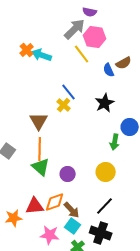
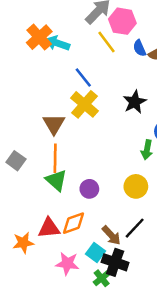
orange cross: (27, 50) -> (39, 37), size x1.5
blue semicircle: (109, 70) -> (140, 48), moved
blue line: (69, 92) -> (83, 77), moved
yellow cross: (64, 105) -> (84, 104), size x1.6
brown arrow: (72, 210) -> (111, 235), moved
black cross: (101, 233) -> (115, 262), moved

